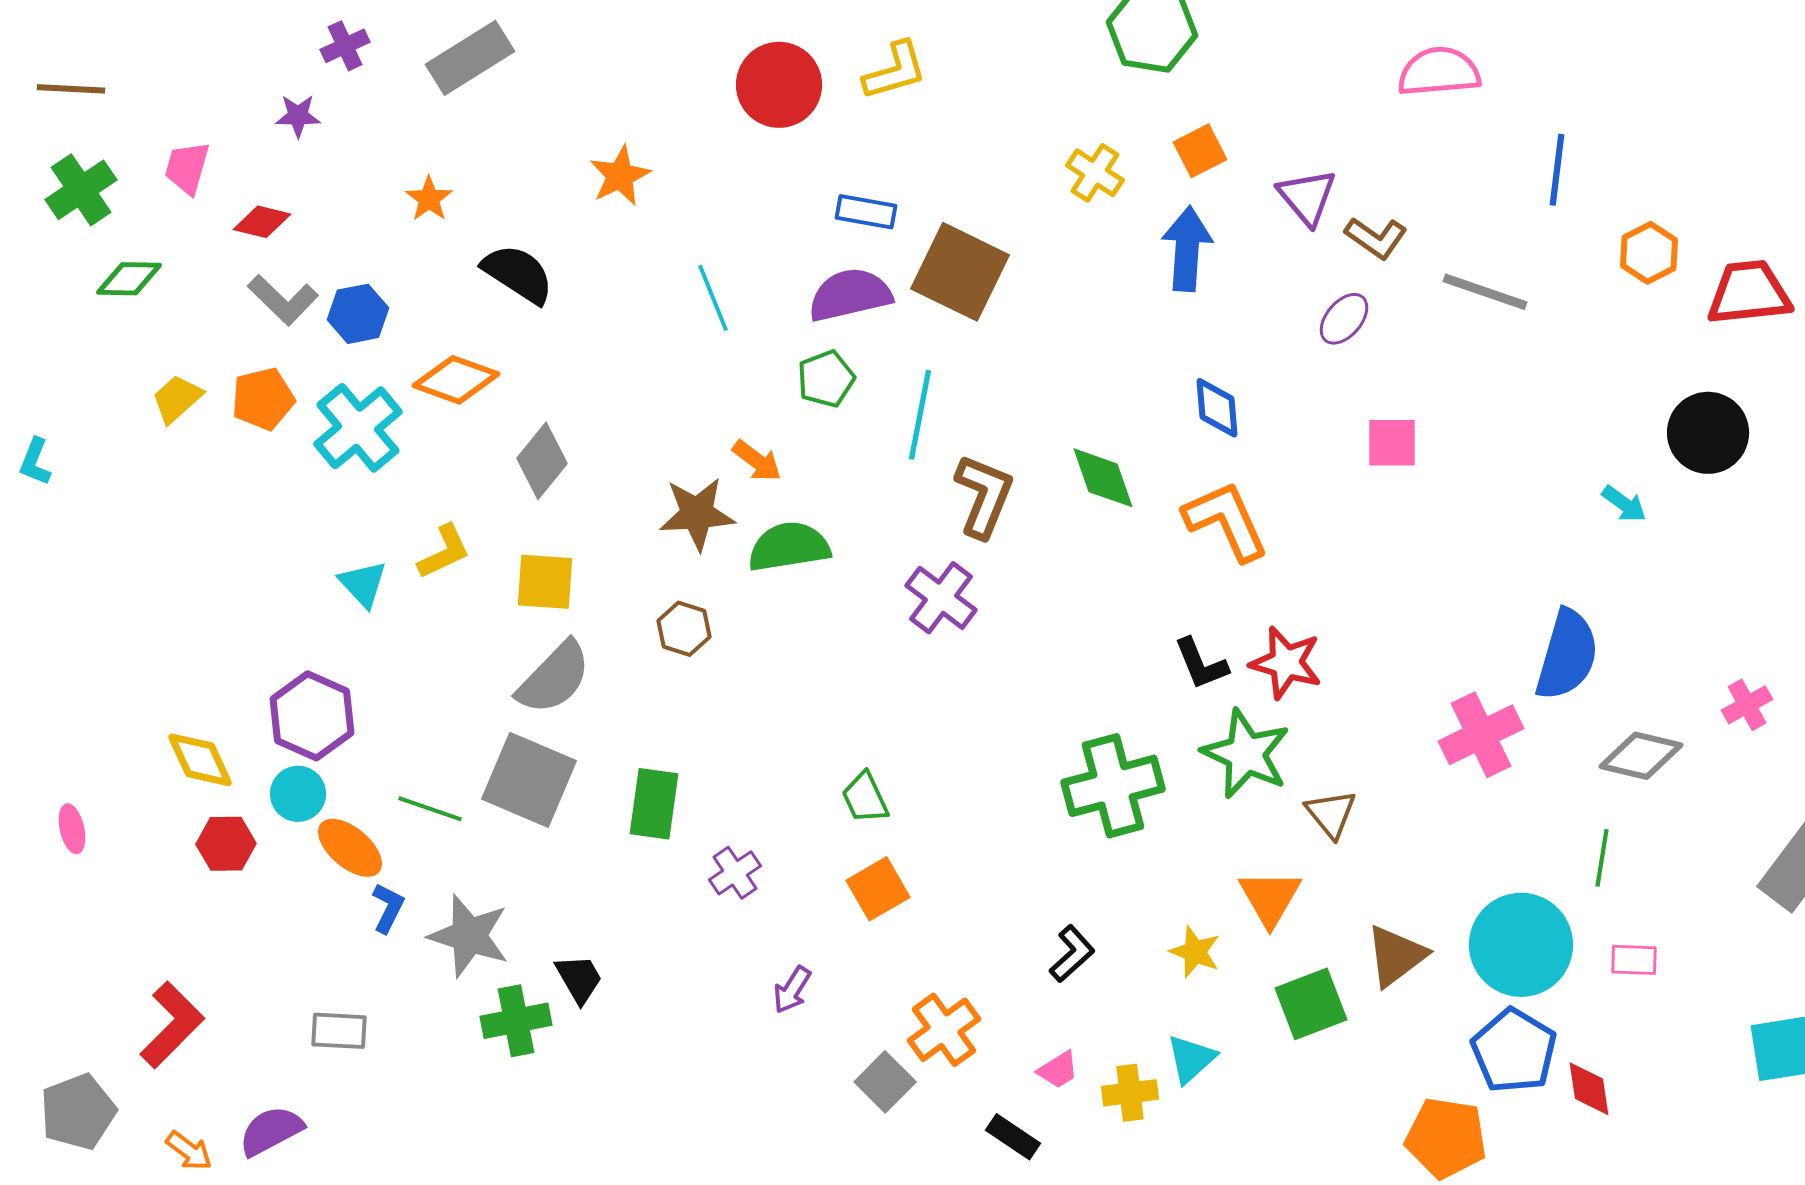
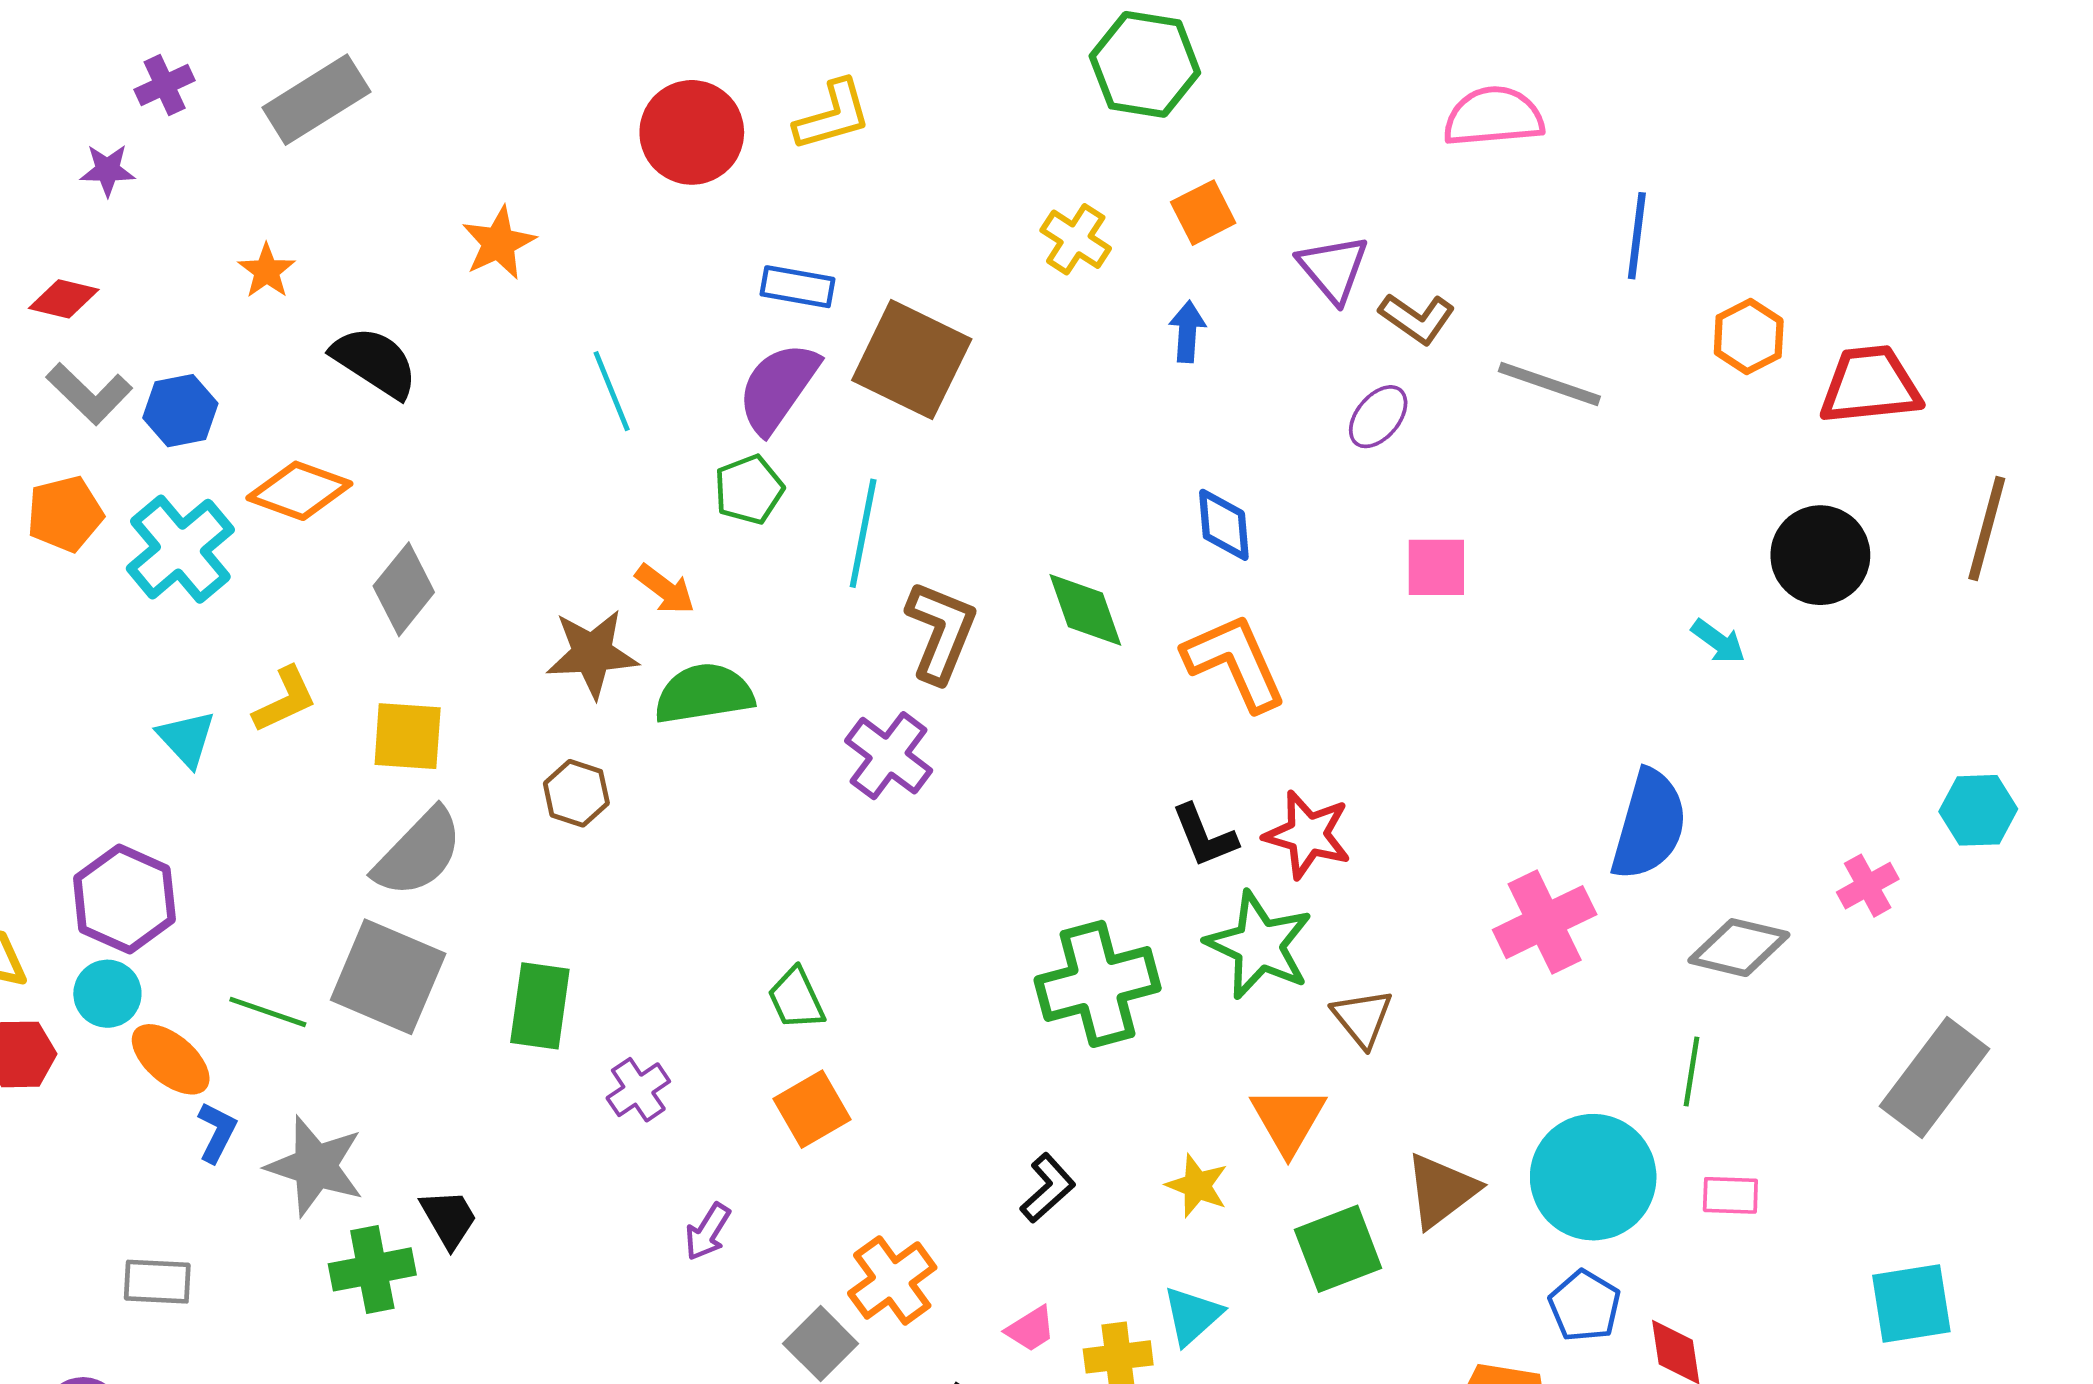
blue arrow: (1187, 249) -> (1187, 332), size x0.6
purple semicircle: (850, 295) -> (778, 388), turned -42
blue pentagon: (1514, 1051) -> (1585, 1306), size x0.7

